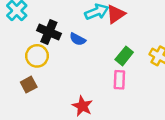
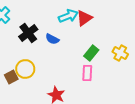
black cross: (49, 32) -> (28, 33), turned 30
yellow circle: (37, 56) -> (25, 69), moved

